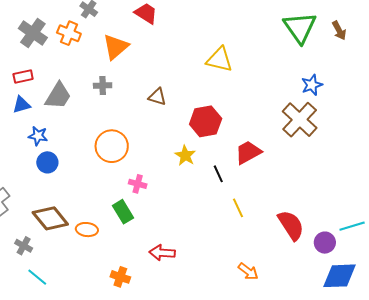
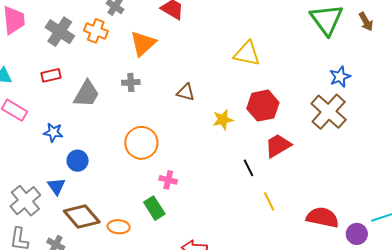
blue triangle: (21, 105) -> (56, 186), moved, turned -48
red hexagon: (206, 121) -> (263, 106), moved
blue star: (38, 136) -> (53, 132), moved
yellow star: (185, 155) -> (223, 120), moved, turned 30
red semicircle: (291, 225) -> (322, 217), turned -44

